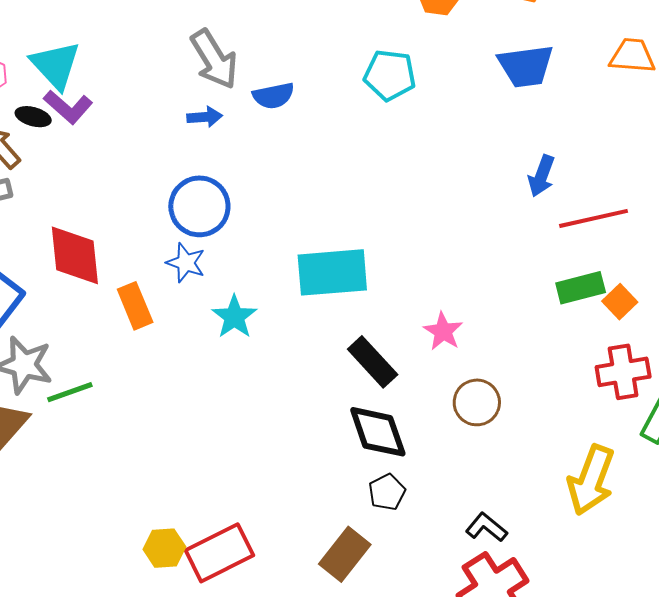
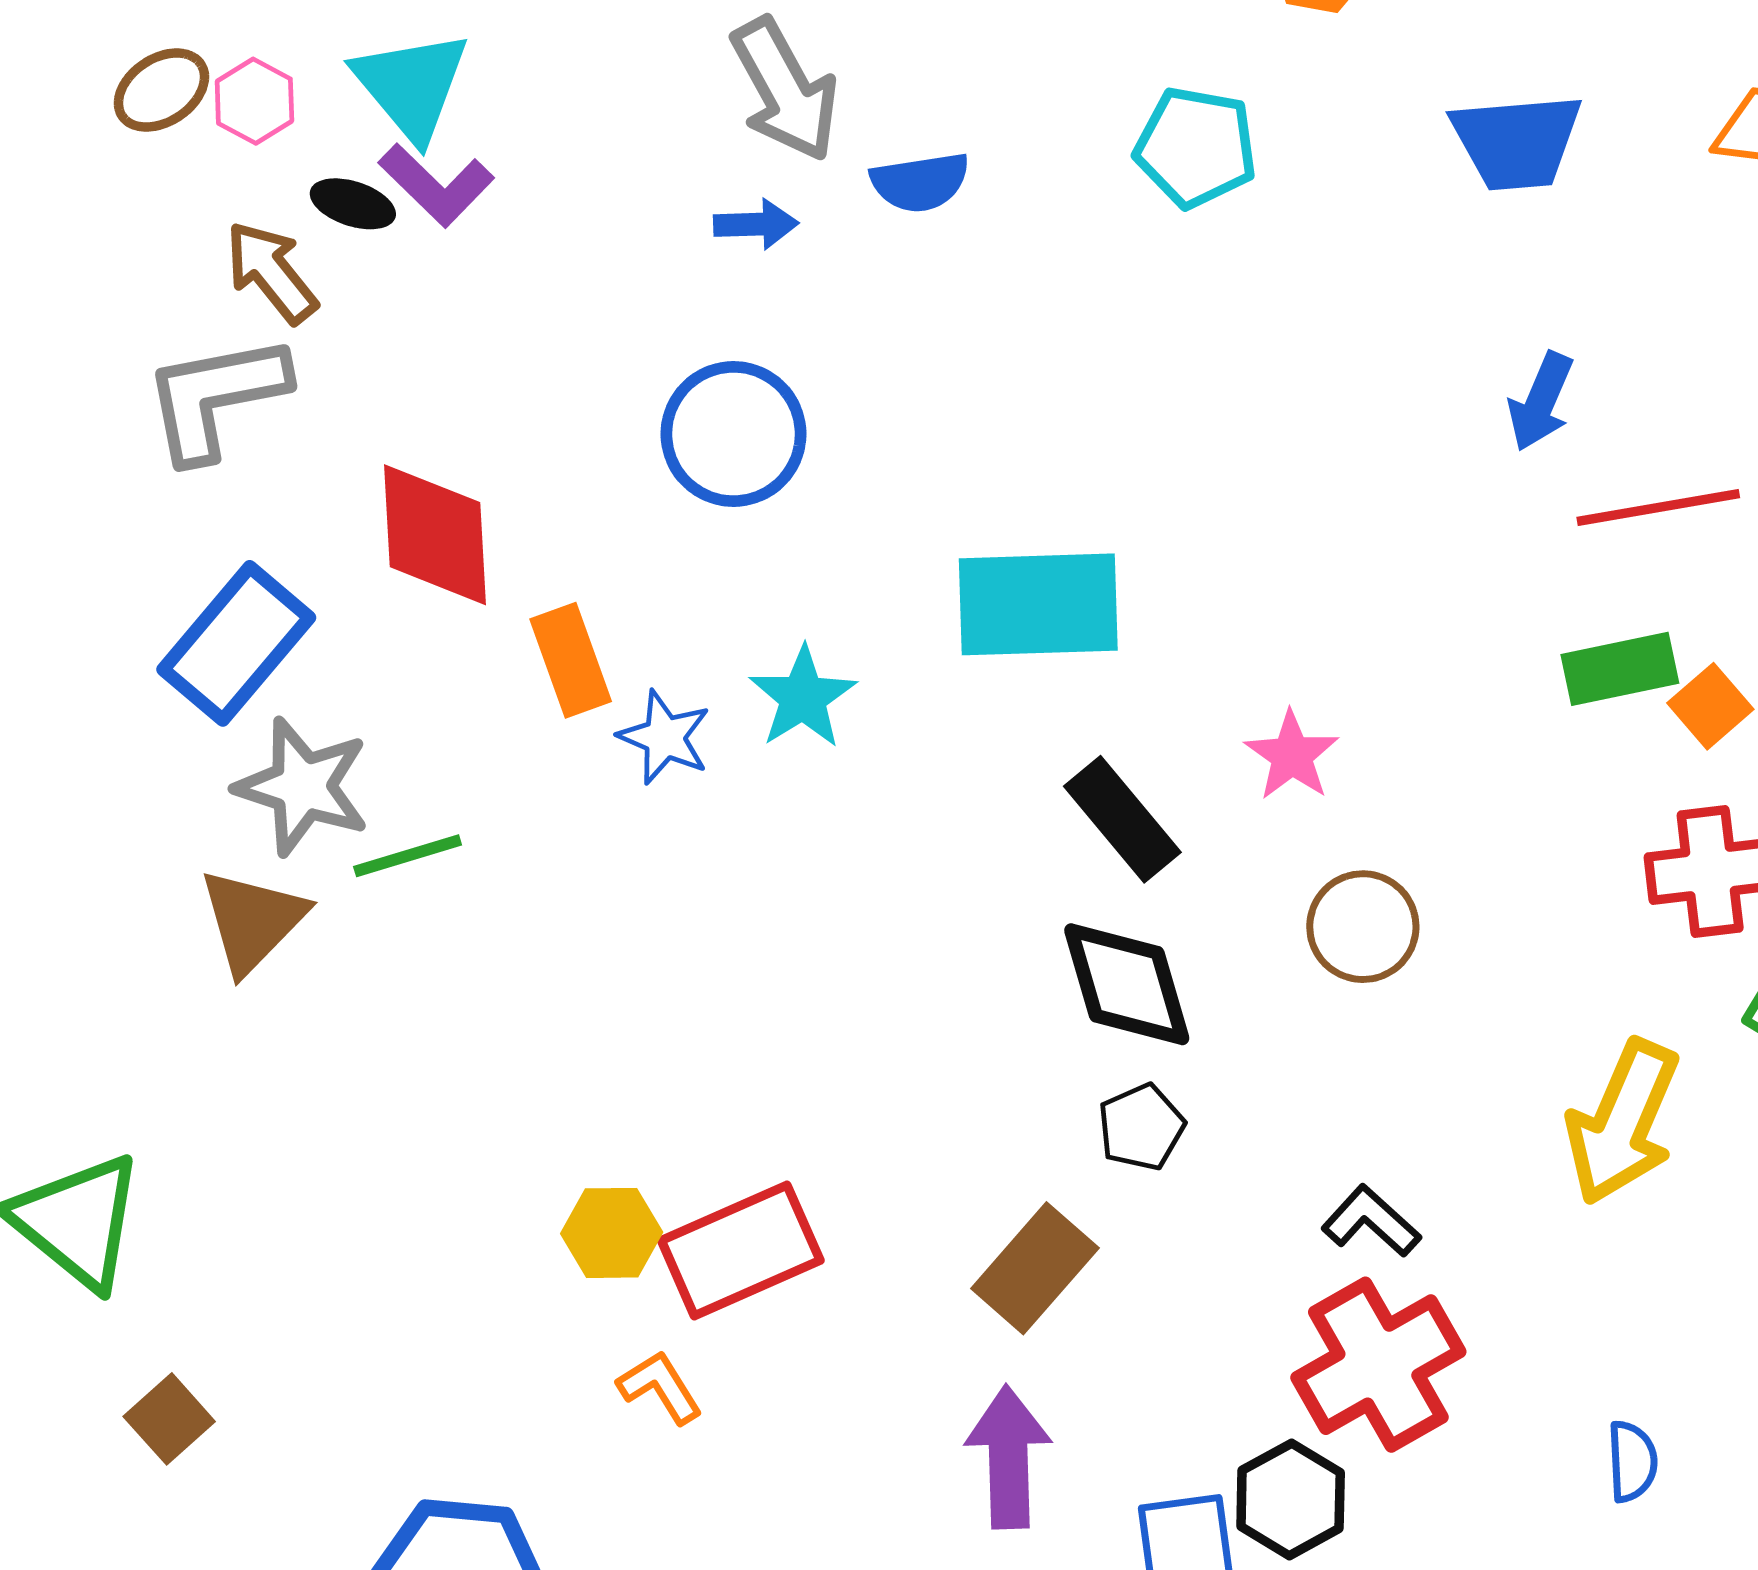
blue star: (186, 263) -> (664, 737), moved

